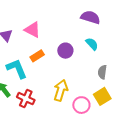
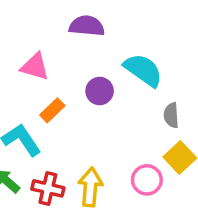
purple semicircle: (90, 17) -> (87, 26), moved
cyan semicircle: (92, 44) -> (143, 70), size x1.6
yellow arrow: (61, 90) -> (90, 187), moved

